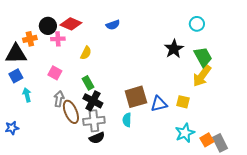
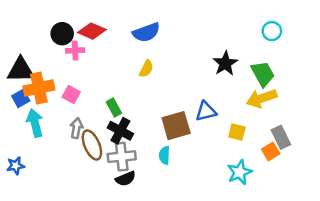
cyan circle: (197, 24) -> (272, 31), moved
blue semicircle: (113, 25) -> (146, 32), size x1.5
orange cross: (30, 39) -> (39, 88), moved, size x1.6
yellow semicircle: (86, 53) -> (146, 69), moved
yellow arrow: (202, 76) -> (262, 98), turned 35
cyan arrow: (27, 95) -> (35, 123), size x1.5
blue triangle: (159, 104) -> (206, 111), moved
orange square: (207, 140) -> (271, 151), moved
gray rectangle: (220, 143) -> (281, 137), moved

